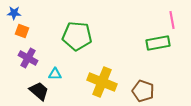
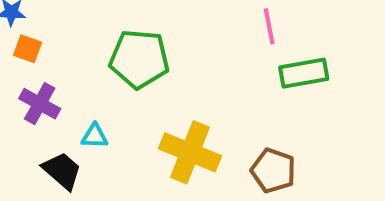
pink line: (172, 20) -> (269, 26), moved

